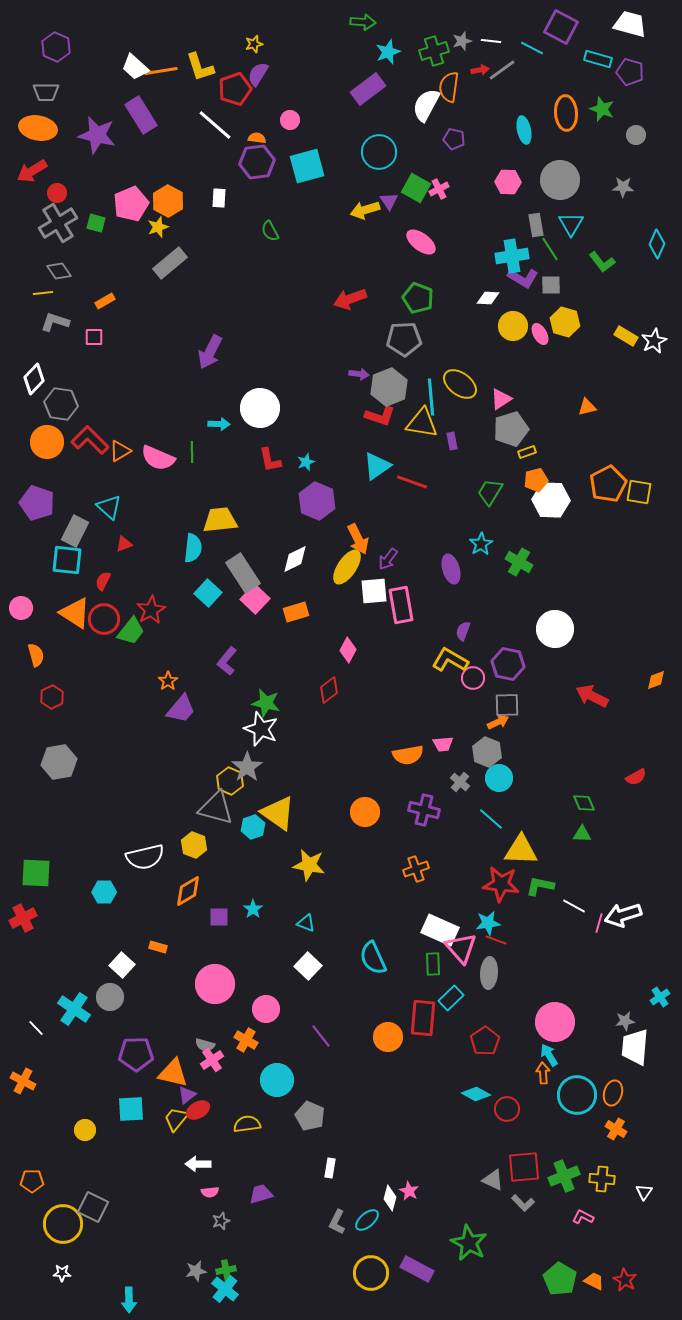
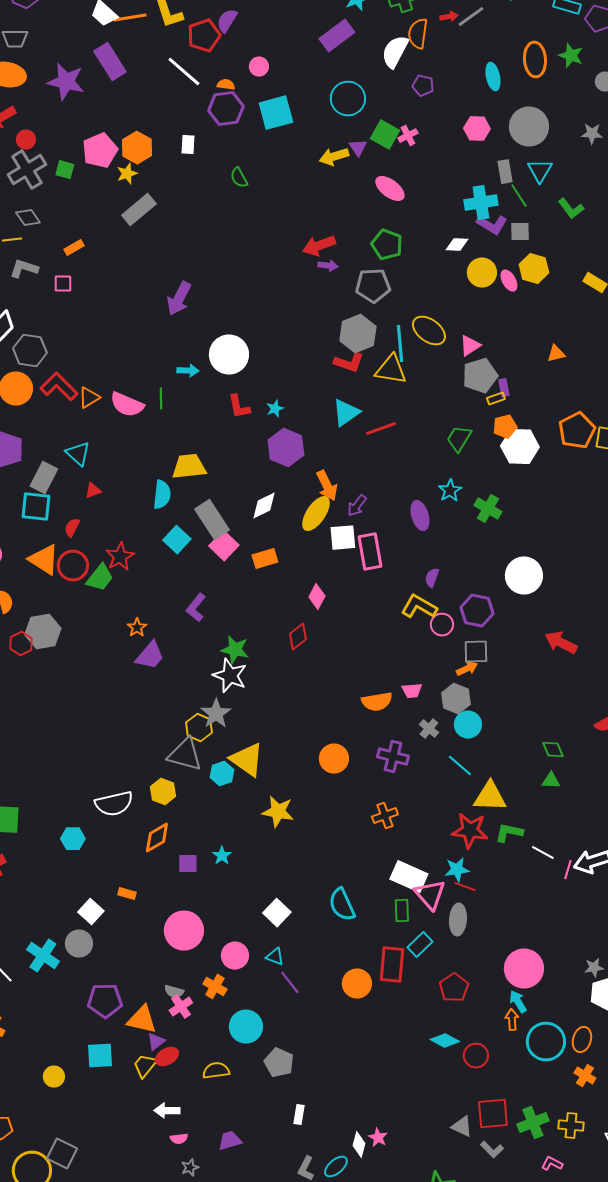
purple arrow: (359, 374) -> (328, 266), moved
purple rectangle: (452, 441) -> (504, 388), moved
red line: (412, 482) -> (381, 429), turned -40
gray hexagon: (59, 762) -> (43, 632), moved
cyan triangle: (306, 923) -> (275, 957), moved

